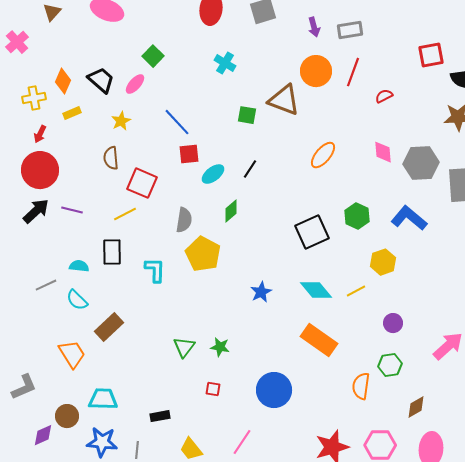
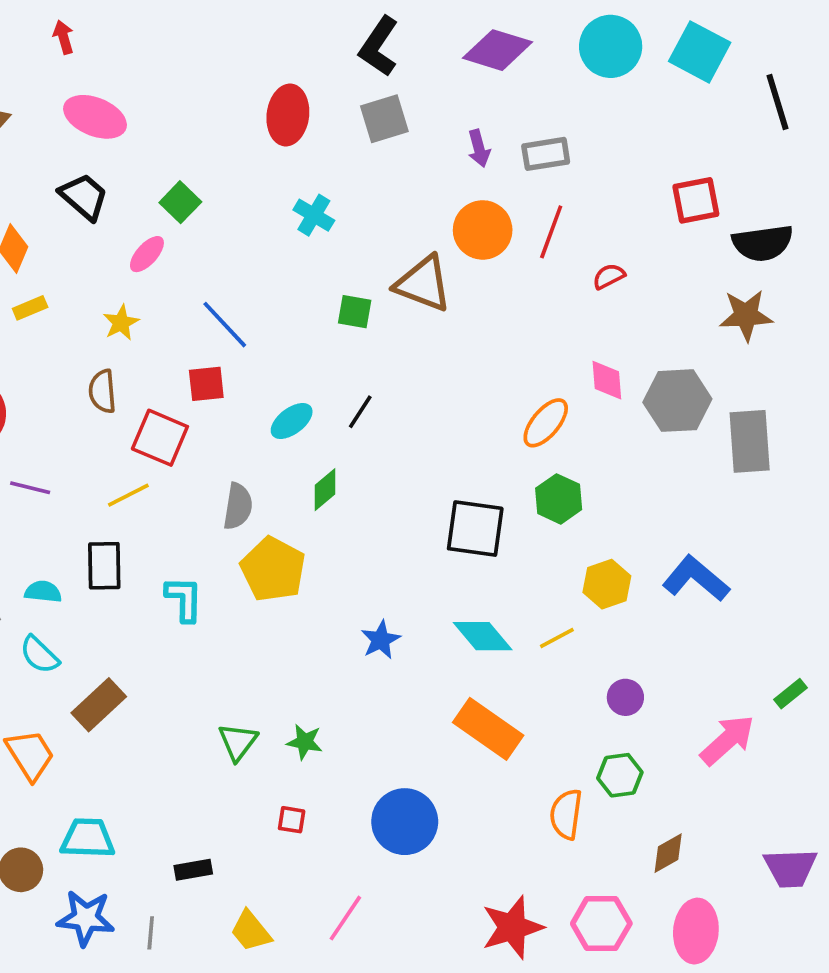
black trapezoid: (101, 80) -> (84, 197), moved
red square: (189, 154) -> (206, 384), moved
orange ellipse: (323, 155) -> (546, 423), moved
blue L-shape: (409, 218) -> (696, 579), moved
black square: (312, 232) -> (475, 529), turned 32

